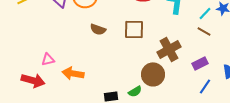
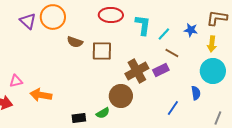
cyan line: (205, 13) -> (164, 34), moved
brown semicircle: (98, 29) -> (75, 42), moved
purple rectangle: (200, 63) -> (161, 70), moved

